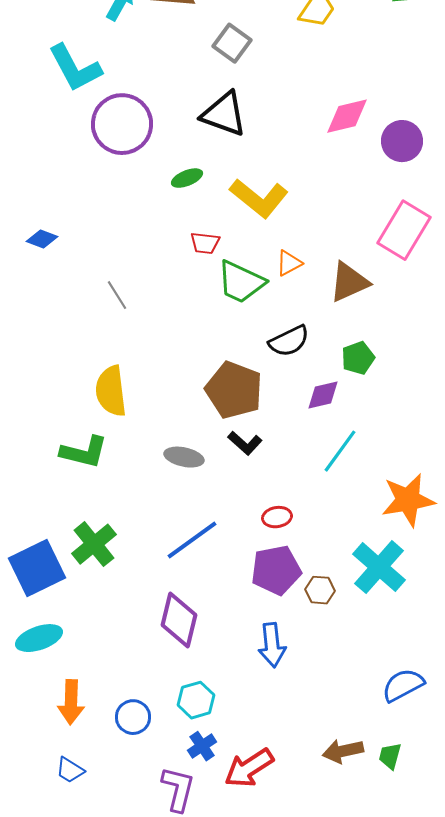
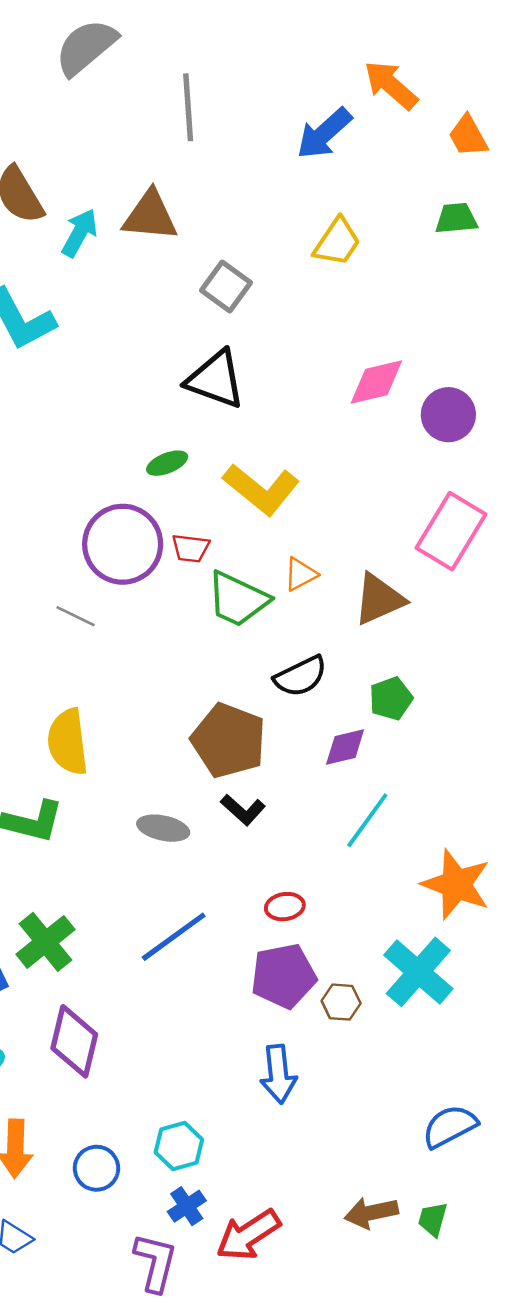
purple circle: (122, 124) -> (123, 544), moved
gray line: (117, 295) -> (76, 616), turned -32
orange star: (408, 500) -> (456, 884), turned 30
purple diamond: (179, 620) -> (74, 1041), moved

